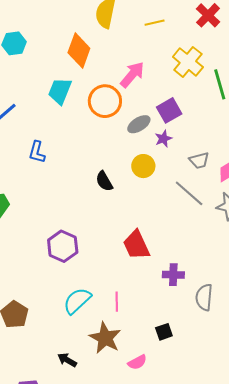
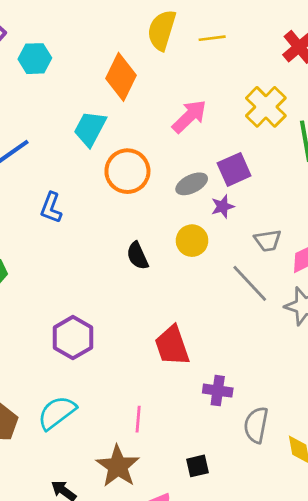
yellow line: (155, 23) -> (212, 38), moved
orange circle: (105, 101) -> (127, 171), moved
cyan semicircle: (77, 301) -> (57, 413), moved

